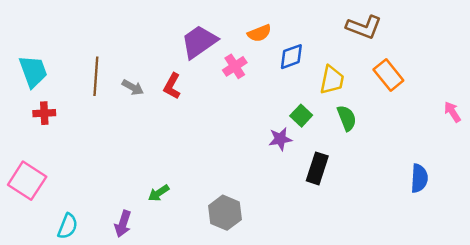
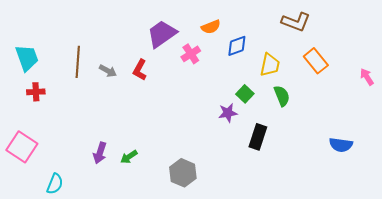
pink arrow: (452, 112) -> (367, 77), moved
blue semicircle: (419, 178) -> (341, 145), turned 95
purple arrow: (123, 224) -> (100, 153), moved

